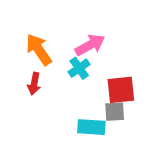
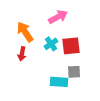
pink arrow: (90, 45) -> (58, 17), moved
red square: (121, 90) -> (71, 46), moved

